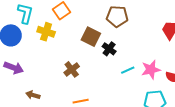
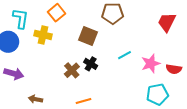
black cross: (109, 49) -> (91, 64), moved
cyan line: (128, 70) -> (124, 55), moved

